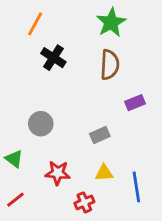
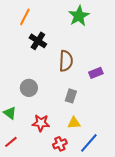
brown semicircle: (110, 65) -> (66, 61), moved
gray rectangle: (100, 135) -> (71, 96), turned -48
blue line: (136, 187) -> (89, 143), moved, turned 50

